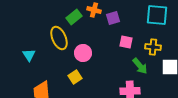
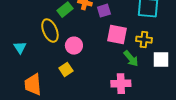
pink square: (126, 42) -> (117, 35), size x1.5

